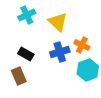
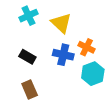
blue cross: (60, 52) -> (63, 55), turned 30
brown rectangle: (19, 76) -> (30, 89), moved

